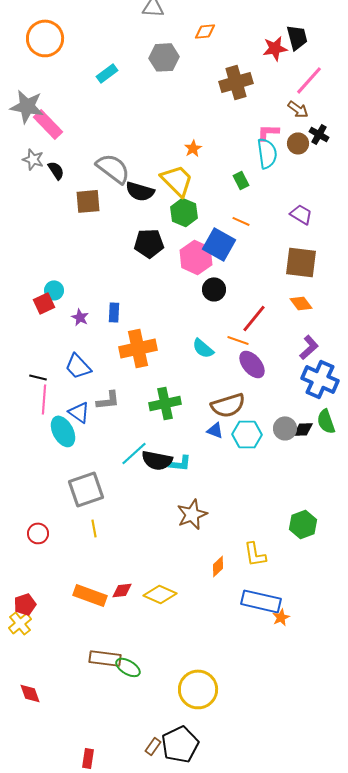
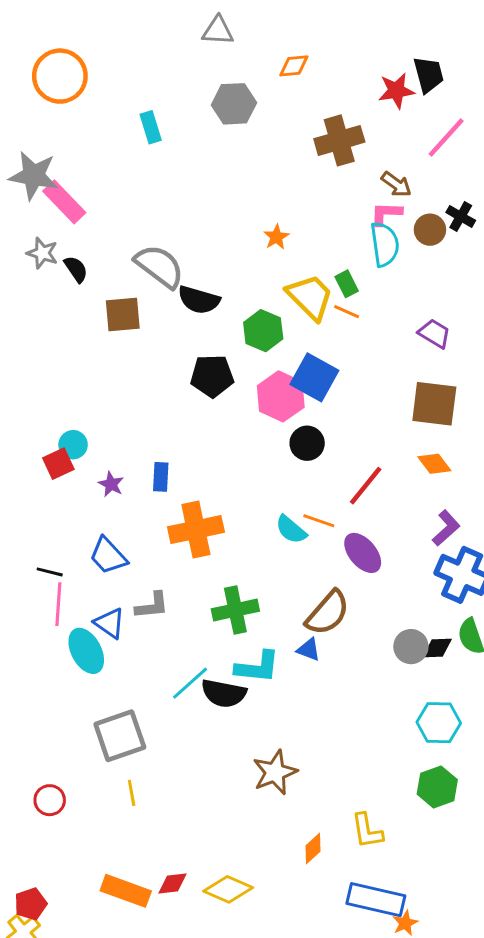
cyan rectangle: (107, 73) -> (151, 127), turned -70
brown arrow: (298, 109) -> (396, 184), moved
yellow trapezoid: (177, 180) -> (310, 297), moved
orange line: (241, 221) -> (347, 312), moved
orange line: (238, 340) -> (319, 521), moved
brown semicircle: (228, 405) -> (328, 613), turned -32
cyan hexagon: (247, 434) -> (439, 723), moved
cyan L-shape: (180, 463) -> (257, 667), moved, size x1.4

